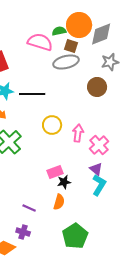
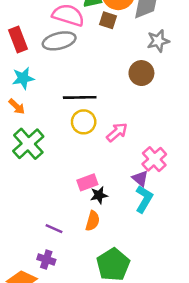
gray ellipse: (66, 62) -> (59, 41), moved
black line: (32, 94) -> (80, 97), moved
pink arrow: (78, 133) -> (117, 132), turned 42
pink cross: (99, 145) -> (154, 159), moved

